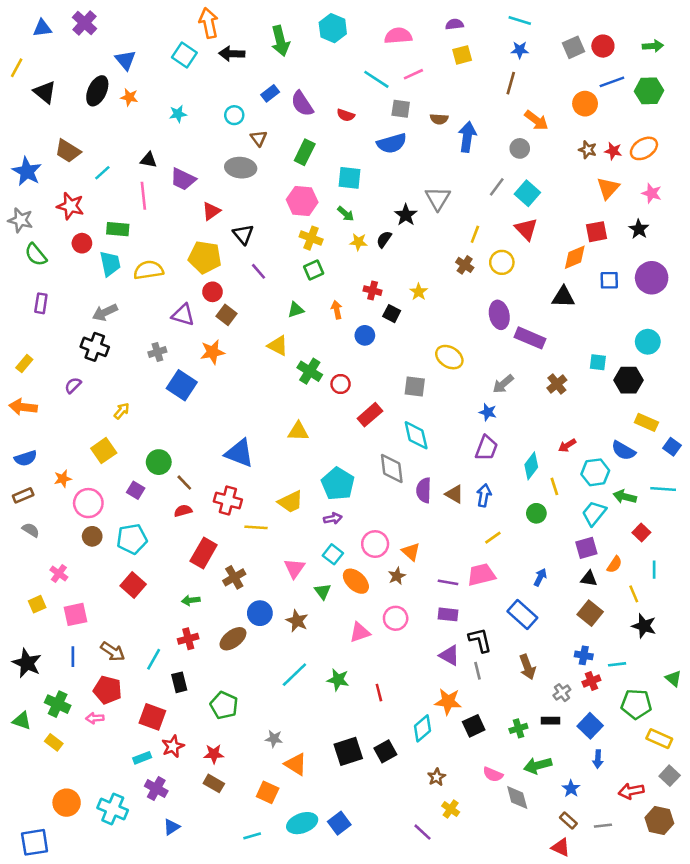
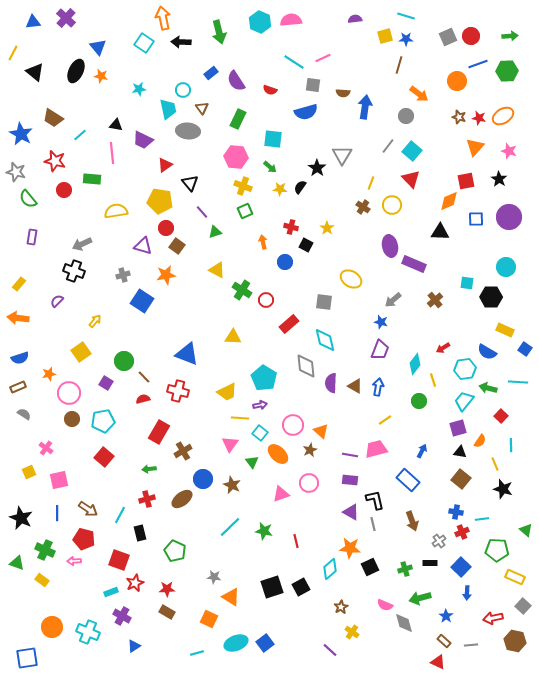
pink semicircle: (398, 36) -> (291, 20), moved
yellow square: (462, 55) -> (385, 36), moved
cyan trapezoid: (110, 264) -> (168, 109), moved
green triangle: (296, 310) -> (215, 232), moved
yellow line: (256, 527) -> (240, 418), moved

